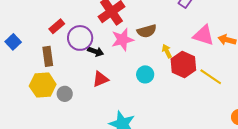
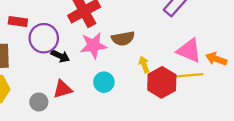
red rectangle: (57, 26) -> (18, 22), turned 42
cyan circle: (145, 74) -> (104, 82), moved
yellow line: (211, 77) -> (189, 75), moved, turned -45
gray circle: (65, 94) -> (39, 102), moved

